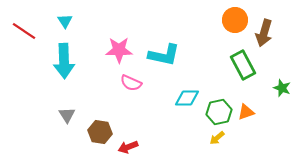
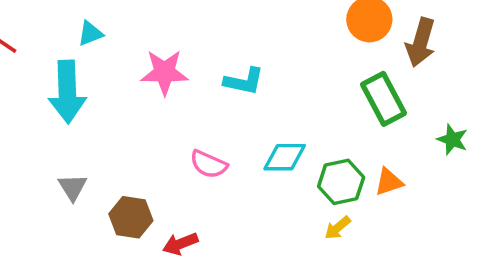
cyan triangle: (65, 21) -> (90, 34), moved, turned 42
cyan L-shape: (164, 55) -> (244, 81), size x0.7
pink semicircle: (131, 83) -> (209, 164), moved

